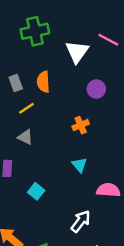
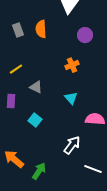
yellow line: (27, 108) -> (16, 69), moved
gray triangle: (25, 137) -> (36, 87), moved

